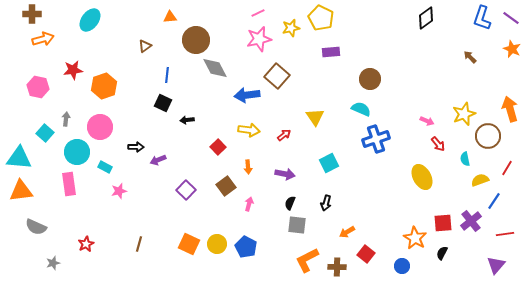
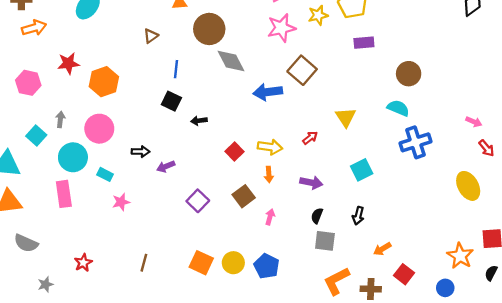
yellow arrow: (249, 130) -> (270, 147), moved

